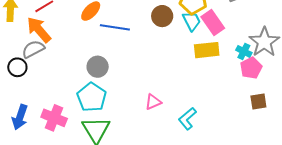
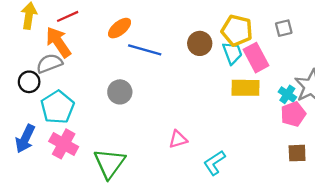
cyan pentagon: (92, 97) -> (57, 107), moved

